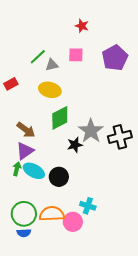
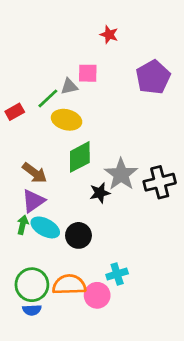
pink square: (76, 55) -> (88, 73), moved
green line: (38, 57) -> (48, 98), moved
cyan cross: (88, 206) -> (117, 274), turned -35

